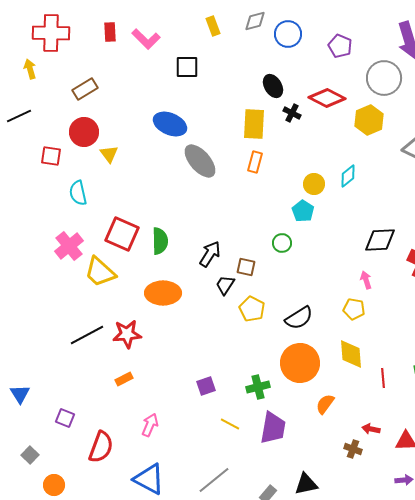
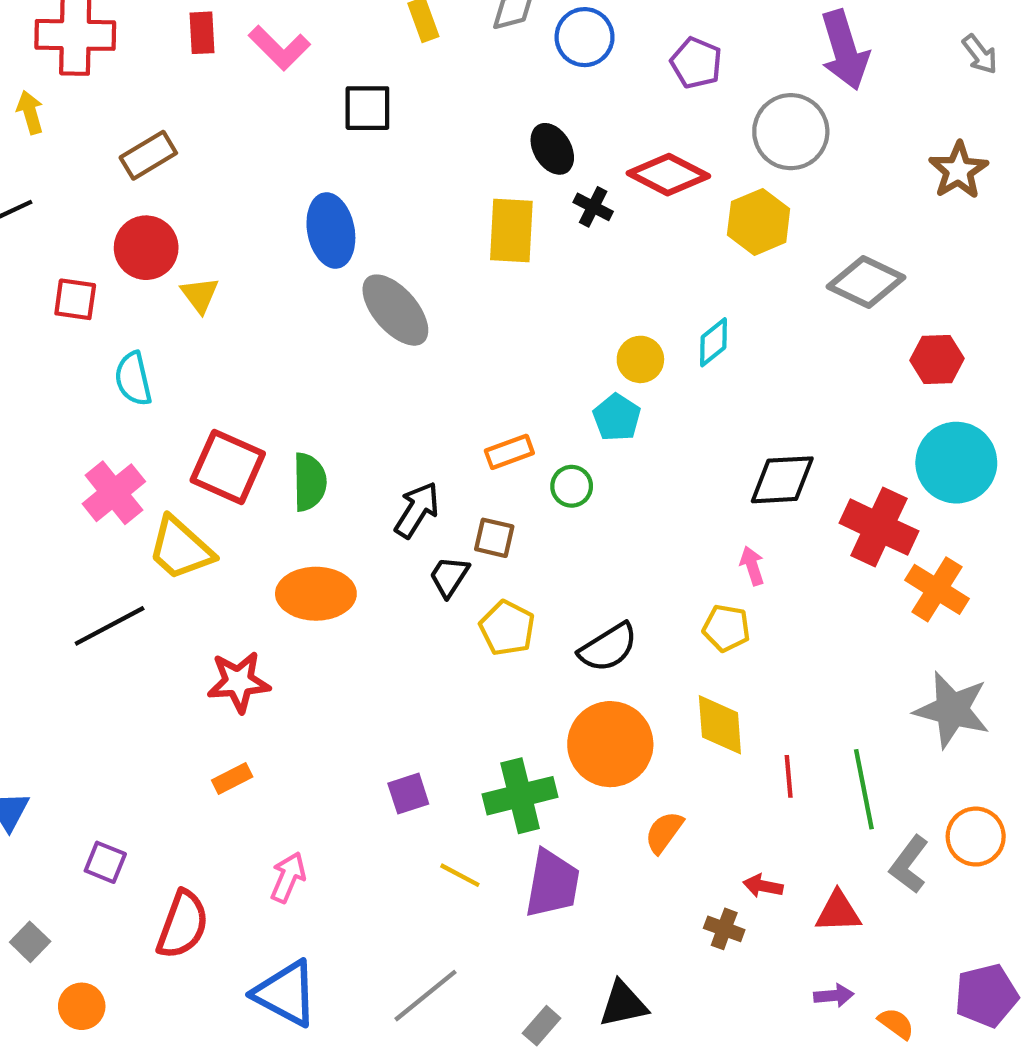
blue ellipse: (170, 124) -> (331, 231), turned 56
orange rectangle: (255, 162) -> (509, 452), moved, turned 55
black line: (87, 335) -> (110, 626), moved
green cross: (258, 387) -> (520, 796), size x1.4

